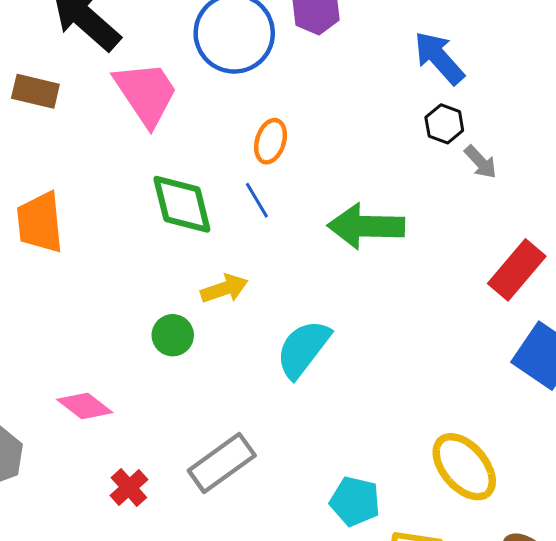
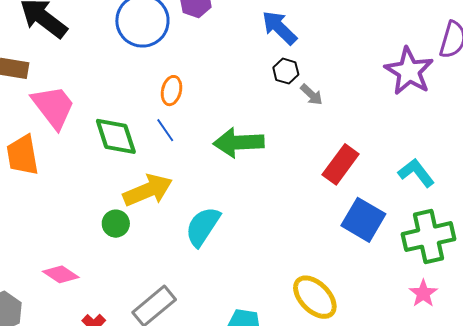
pink trapezoid: (146, 93) -> (53, 107), moved
yellow arrow: (224, 289) -> (148, 190), size x1.6

